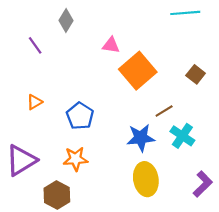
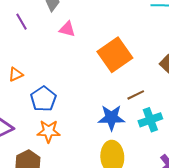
pink triangle: (111, 45) -> (67, 29), moved
blue pentagon: (80, 116) -> (43, 99), moved
cyan cross: (182, 136) -> (150, 120), turned 30

